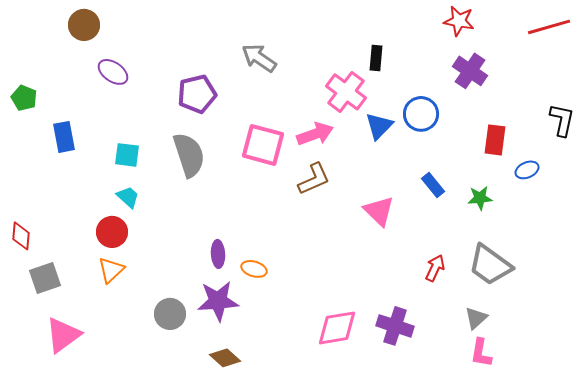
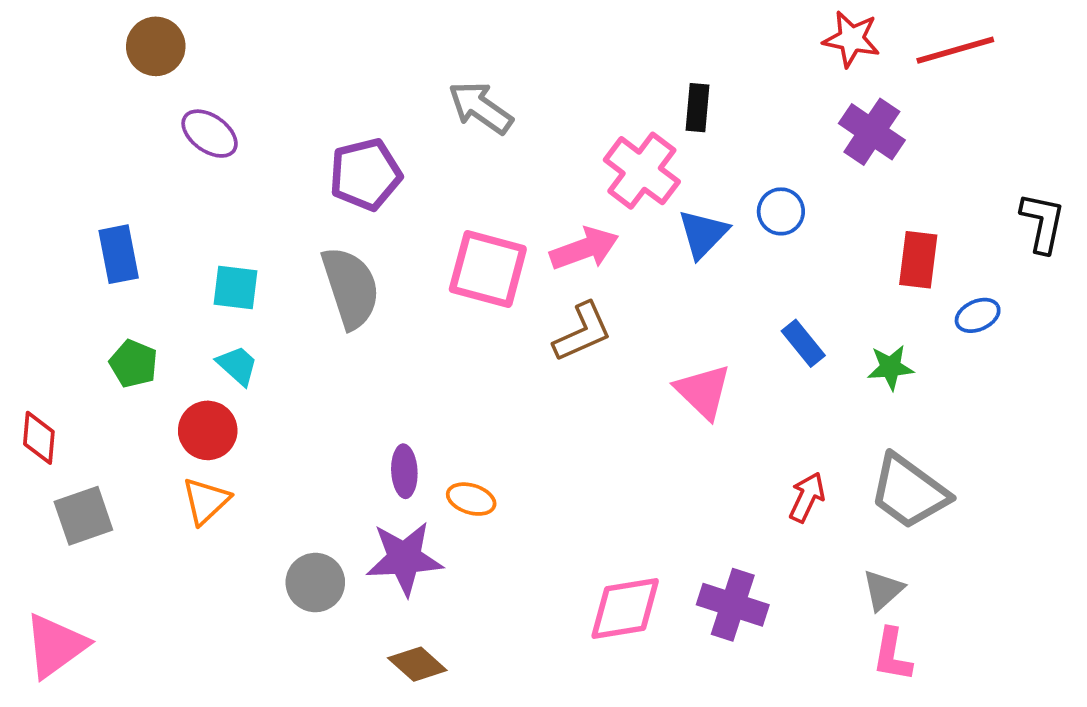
red line: (549, 27) -> (955, 50), moved
green pentagon: (24, 98) -> (134, 364), moved
blue circle: (421, 114) -> (781, 211), size x0.7
pink triangle: (63, 335) -> (56, 646), moved

